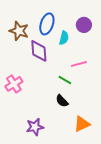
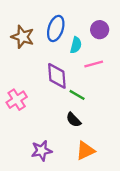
purple diamond: (39, 51) -> (57, 76), moved
pink line: (79, 64) -> (94, 64), moved
orange triangle: (82, 124) -> (85, 151), moved

